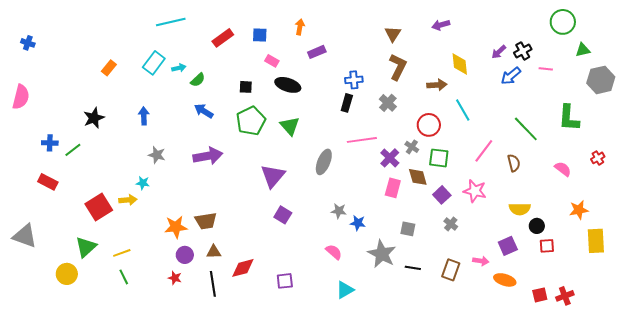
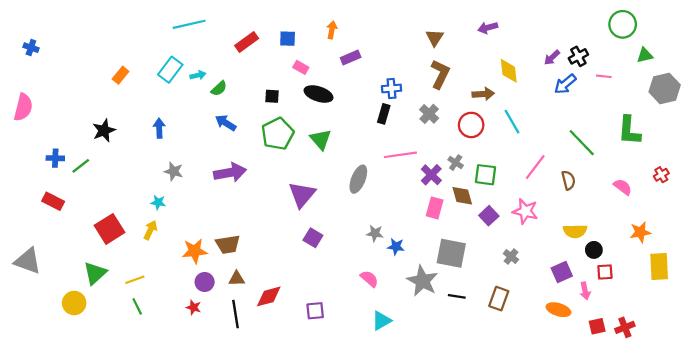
red circle: (429, 125) -> (471, 125), moved
yellow arrow: (128, 200) -> (150, 230), moved, turned -60
gray cross: (451, 224) -> (511, 257), moved
gray square: (408, 229) -> (451, 253), size x1.8
pink arrow: (481, 261) -> (585, 291), moved, turned 70

